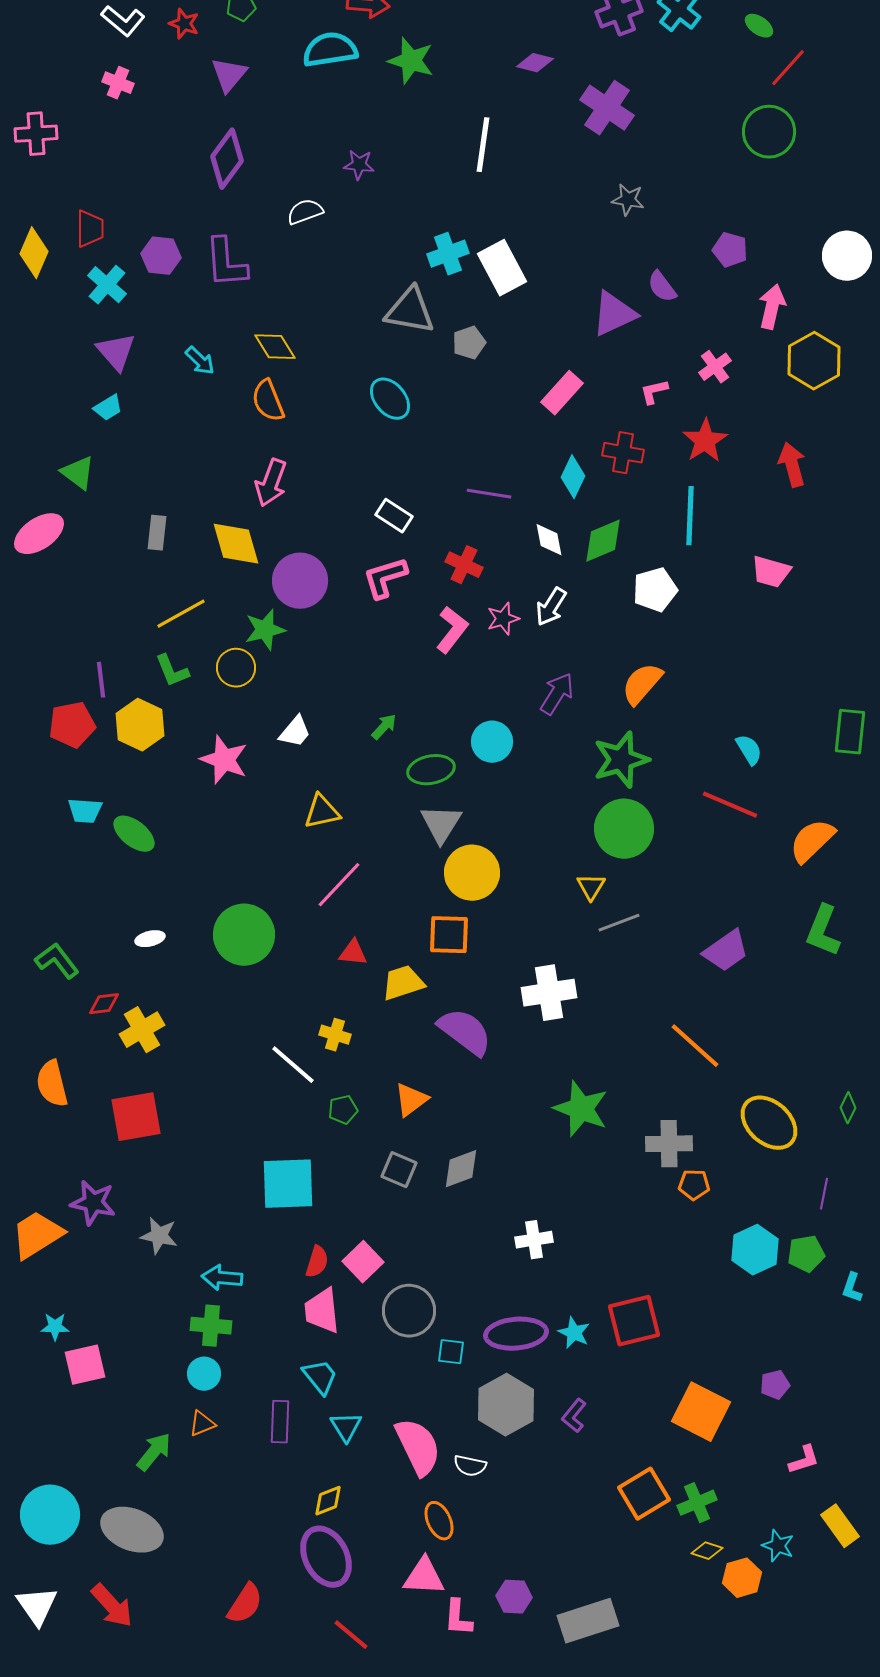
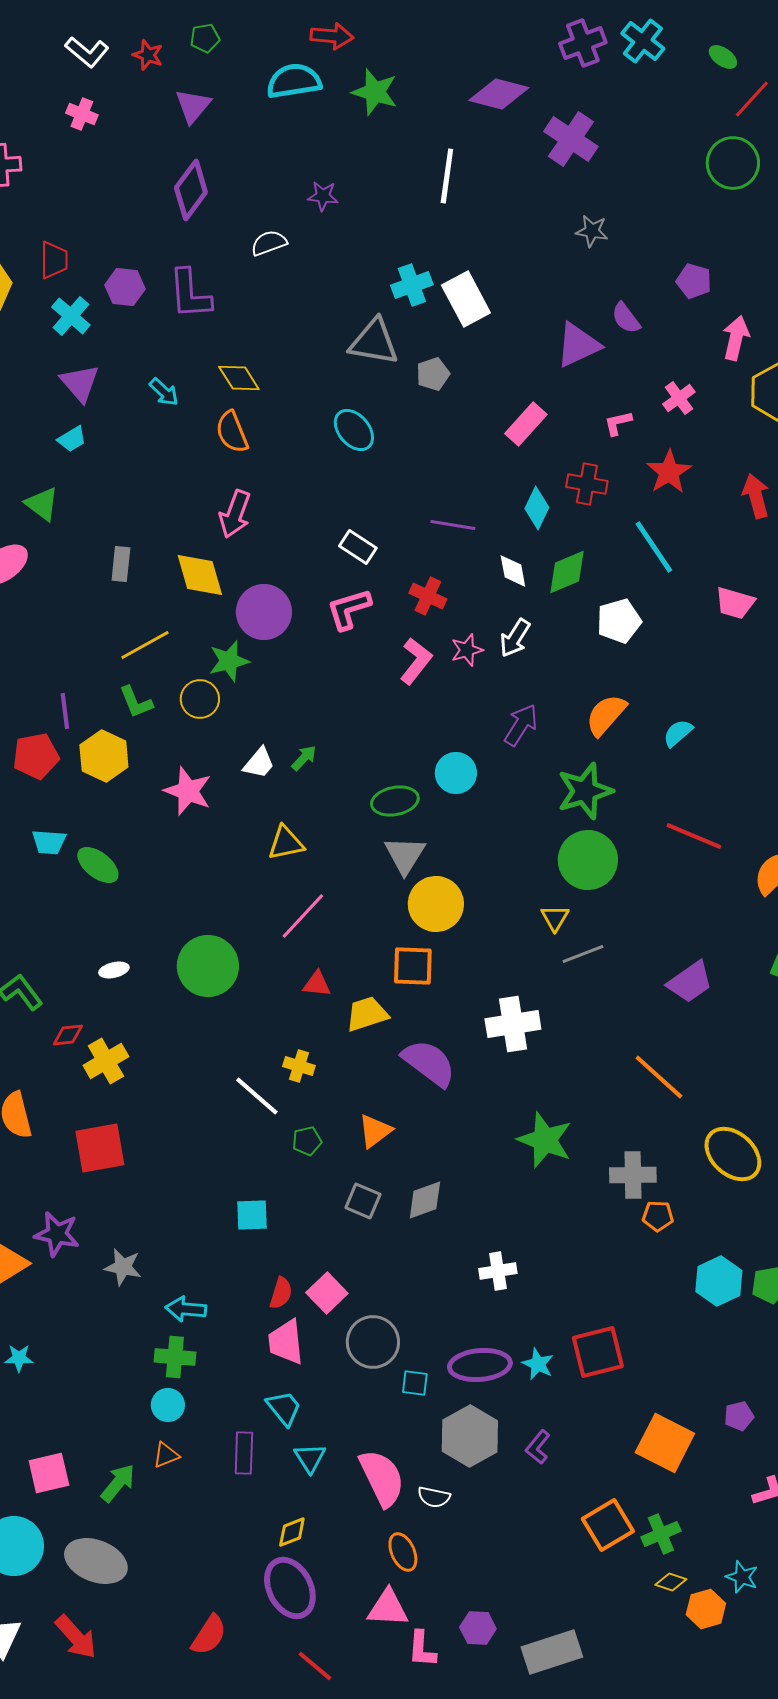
purple diamond: (535, 63) -> (499, 94), size x1.6
cyan line: (690, 516) -> (654, 547), turned -36
green arrow: (384, 727) -> (304, 758), moved
cyan semicircle: (749, 750) -> (678, 733), moved, turned -100
cyan square: (288, 1184) -> (252, 1215), size x0.6
pink square: (85, 1365) -> (49, 1473), moved

